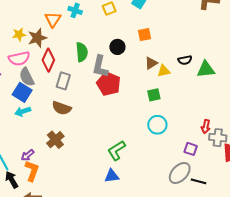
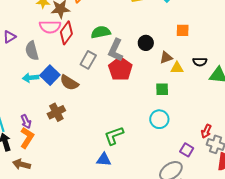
orange square: (144, 35) -> (183, 30), moved
black circle: (117, 47) -> (146, 43), moved
green semicircle: (82, 52) -> (101, 32), turned -108
pink semicircle: (19, 59) -> (50, 27), moved
gray semicircle: (27, 77) -> (32, 51), moved
gray rectangle: (63, 81) -> (88, 60), moved
blue square: (22, 92) -> (50, 75), moved
purple arrow: (28, 155) -> (26, 122), turned -88

